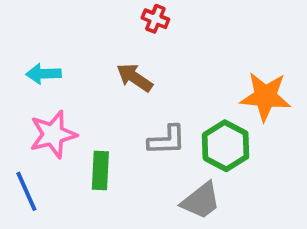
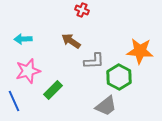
gray L-shape: (167, 140) -> (94, 61), moved
green rectangle: (100, 170) -> (53, 90), turned 42

